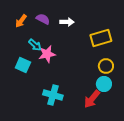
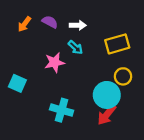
cyan arrow: (35, 45) -> (75, 47), moved
cyan square: (23, 65) -> (17, 83), moved
cyan circle: (104, 84) -> (107, 95), moved, size x1.5

